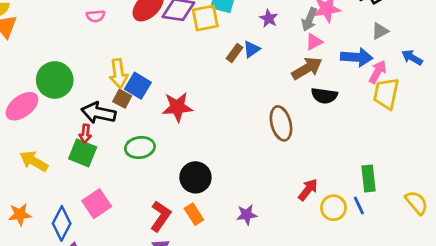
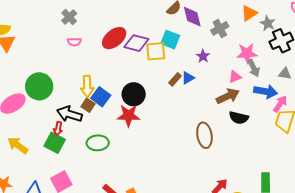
gray arrow: (309, 19) -> (254, 68), moved, turned -54
gray triangle: (380, 31) -> (285, 74), turned 32
black circle: (195, 177) -> (134, 94), moved

